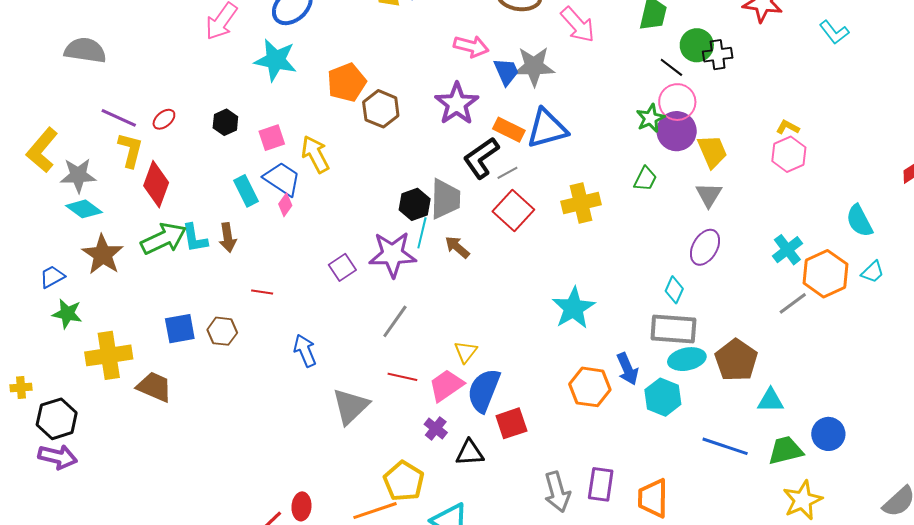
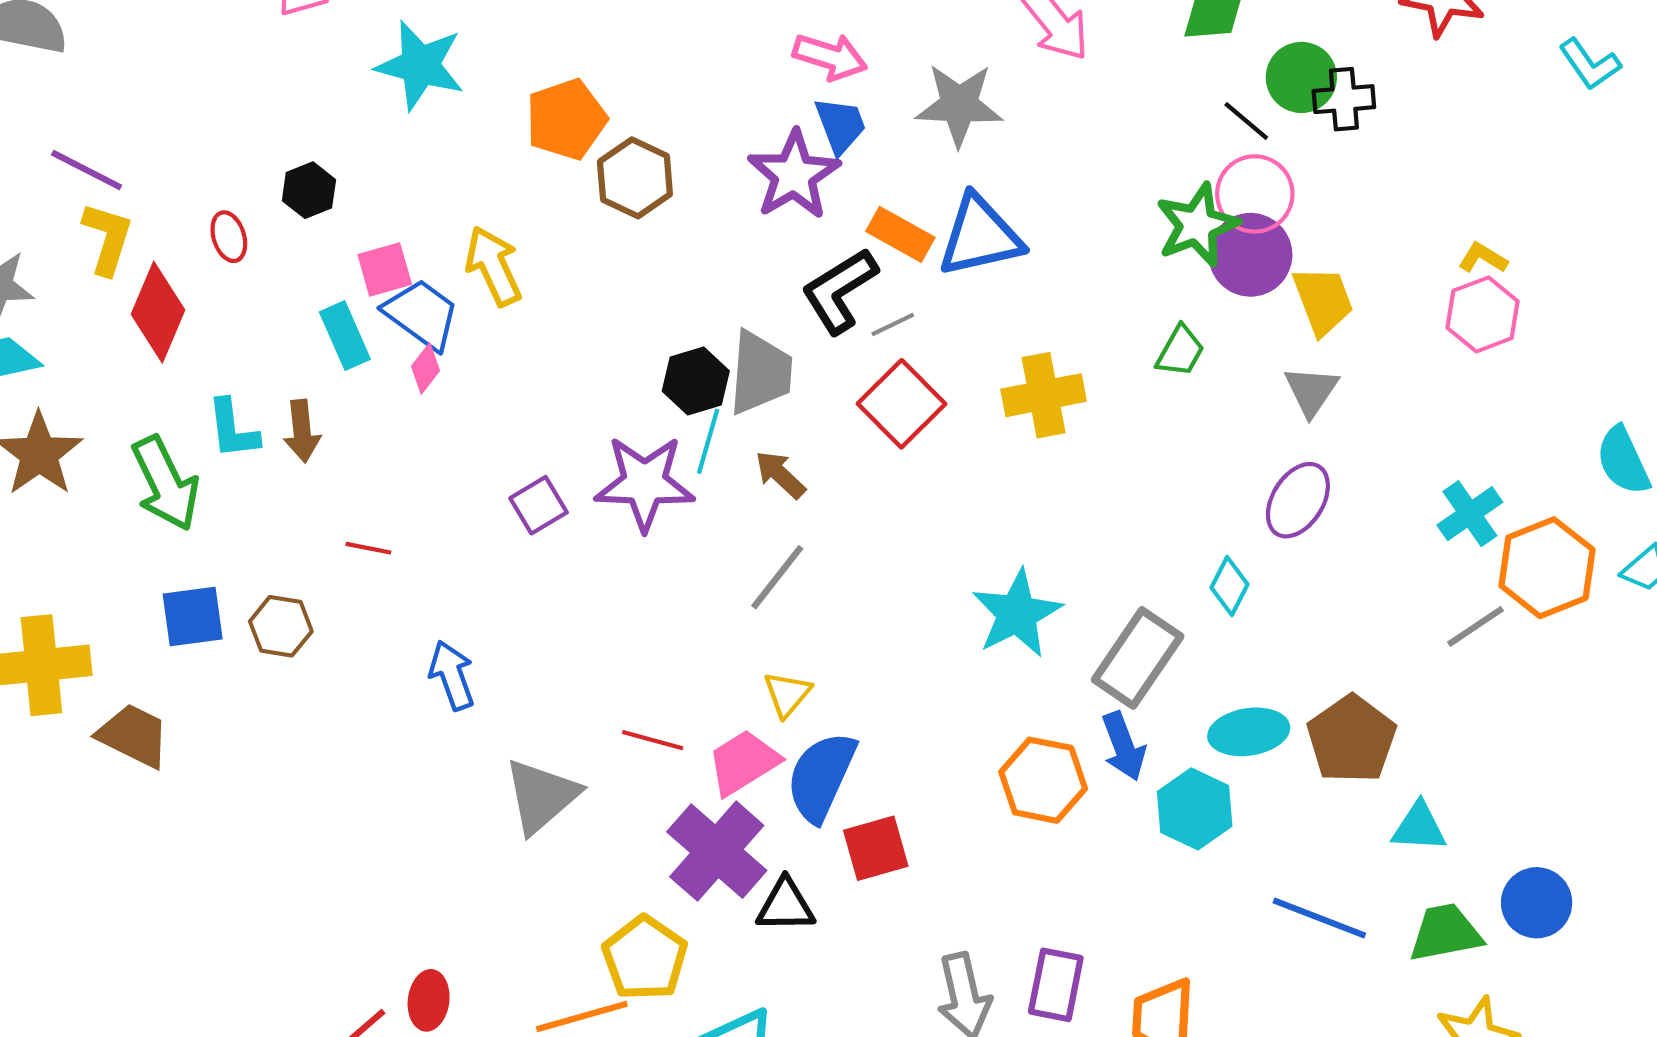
blue trapezoid: (506, 72) -> (840, 125), moved
green star: (650, 118) -> (1197, 225), size x1.4
red ellipse: (164, 119) -> (229, 237), moved, turned -70
pink square: (272, 138) -> (385, 269), moved
green arrow: (164, 239) -> (165, 483), moved, turned 87
gray line: (395, 321) -> (777, 577), moved
gray rectangle: (673, 329) -> (1138, 658), moved, turned -63
purple cross: (436, 428) -> (717, 851), size x2.0

